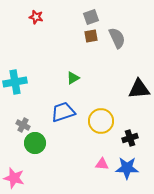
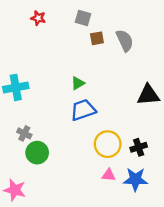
gray square: (91, 17) -> (83, 18), moved, turned 35
blue trapezoid: (63, 112) -> (83, 110), moved
yellow circle: (101, 121) -> (108, 144), moved

